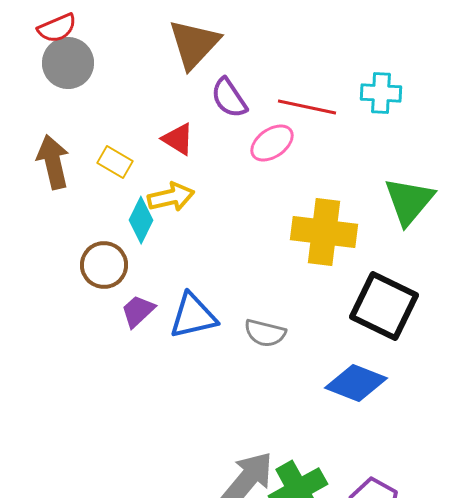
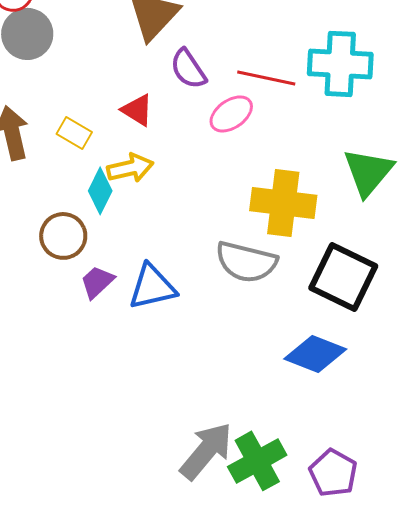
cyan cross: (381, 93) -> (340, 64), size x1.6
gray semicircle: (265, 333) -> (246, 262), moved, size x1.5

